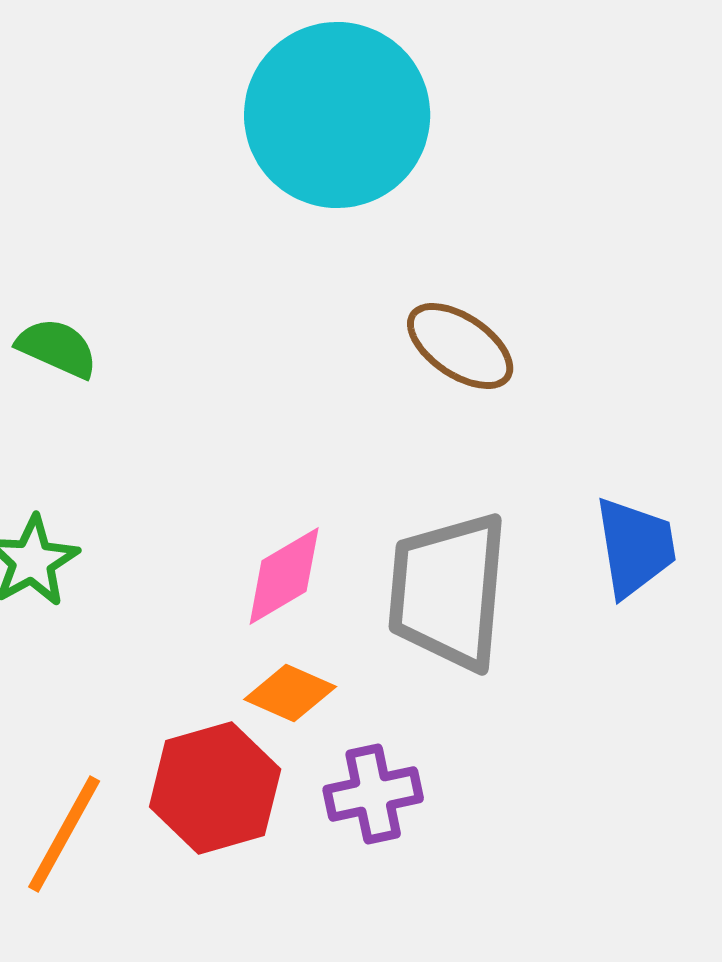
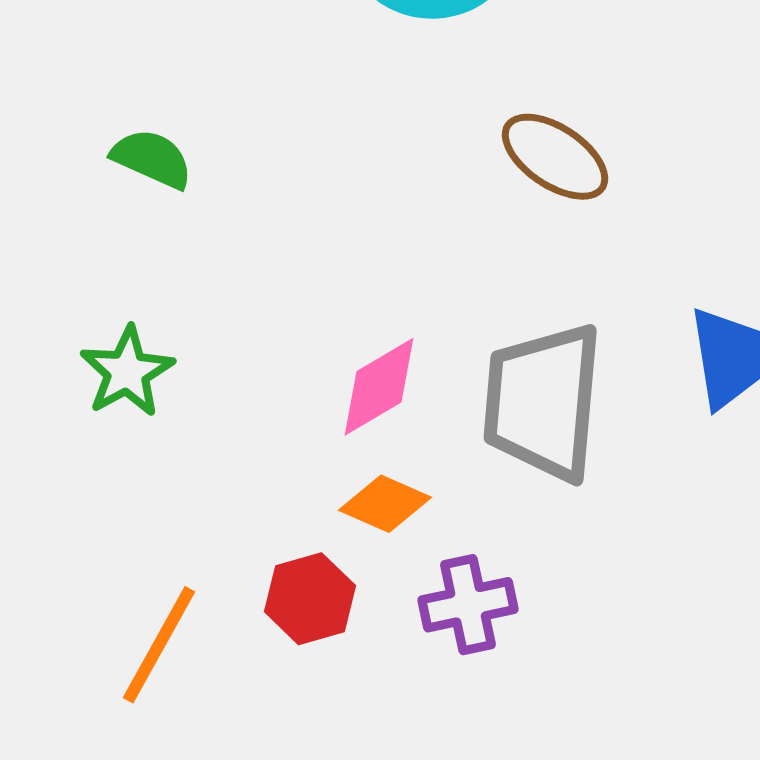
red hexagon: (215, 788) -> (310, 599), size x0.7

